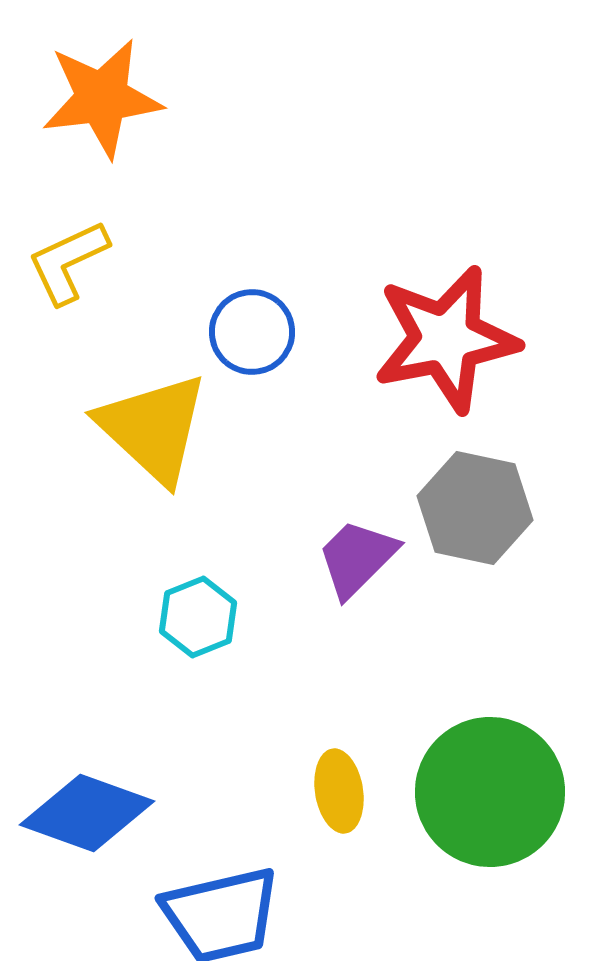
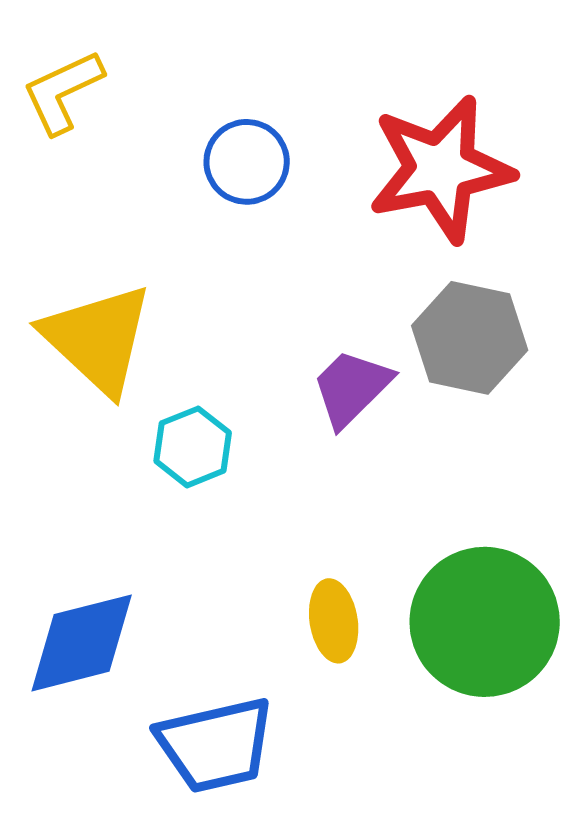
yellow triangle: (153, 428) -> (98, 339), moved
blue diamond: (87, 813) -> (82, 643), turned -34

